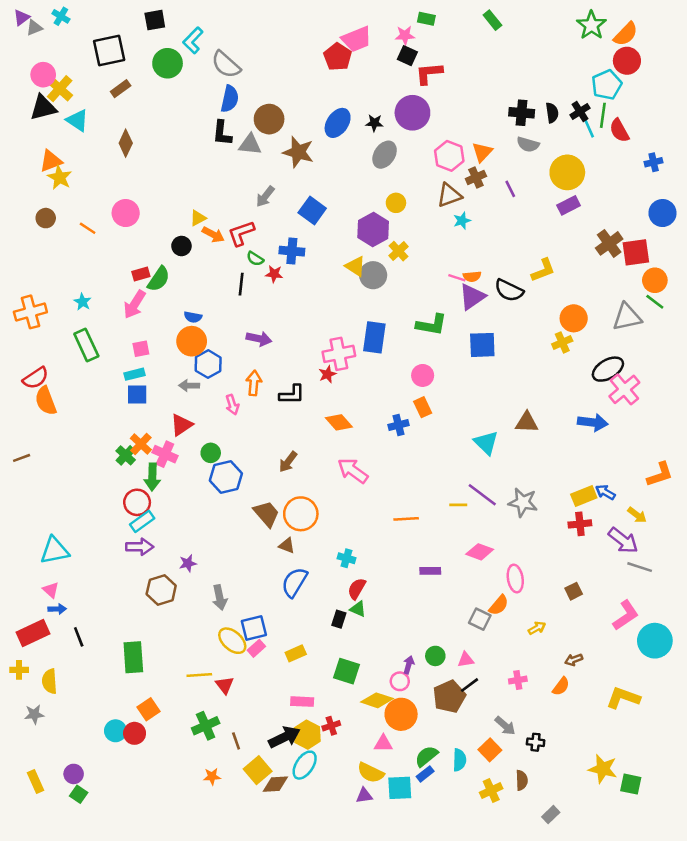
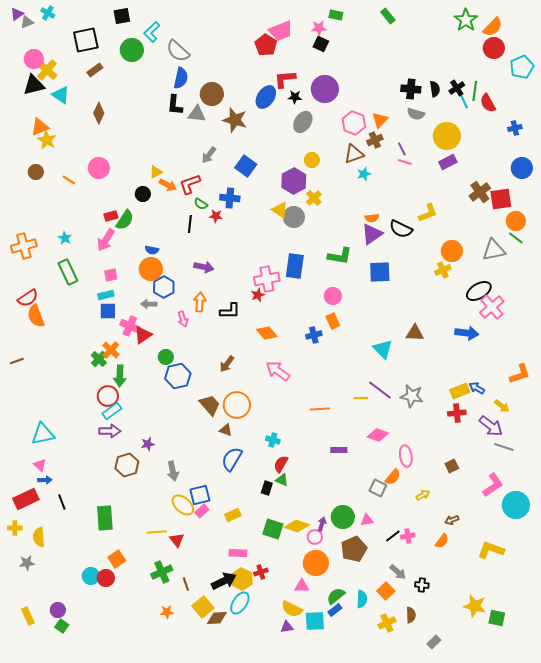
red L-shape: (429, 73) -> (285, 79), moved
cyan pentagon: (607, 85) -> (522, 67), moved
pink line: (457, 278) -> (405, 162), moved
pink cross: (165, 454) -> (130, 326), moved
green circle: (435, 656) -> (343, 517), size x1.5
black line: (470, 685) -> (393, 536), moved
yellow diamond: (377, 700) -> (297, 526), moved

